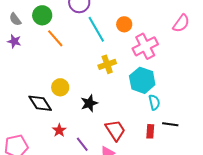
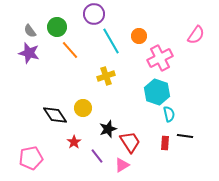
purple star: (14, 41) -> (29, 53), size x1.5
yellow cross: (107, 64) -> (106, 76), moved
yellow circle: (60, 87) -> (83, 108), moved
black star: (89, 103) -> (108, 129), moved

